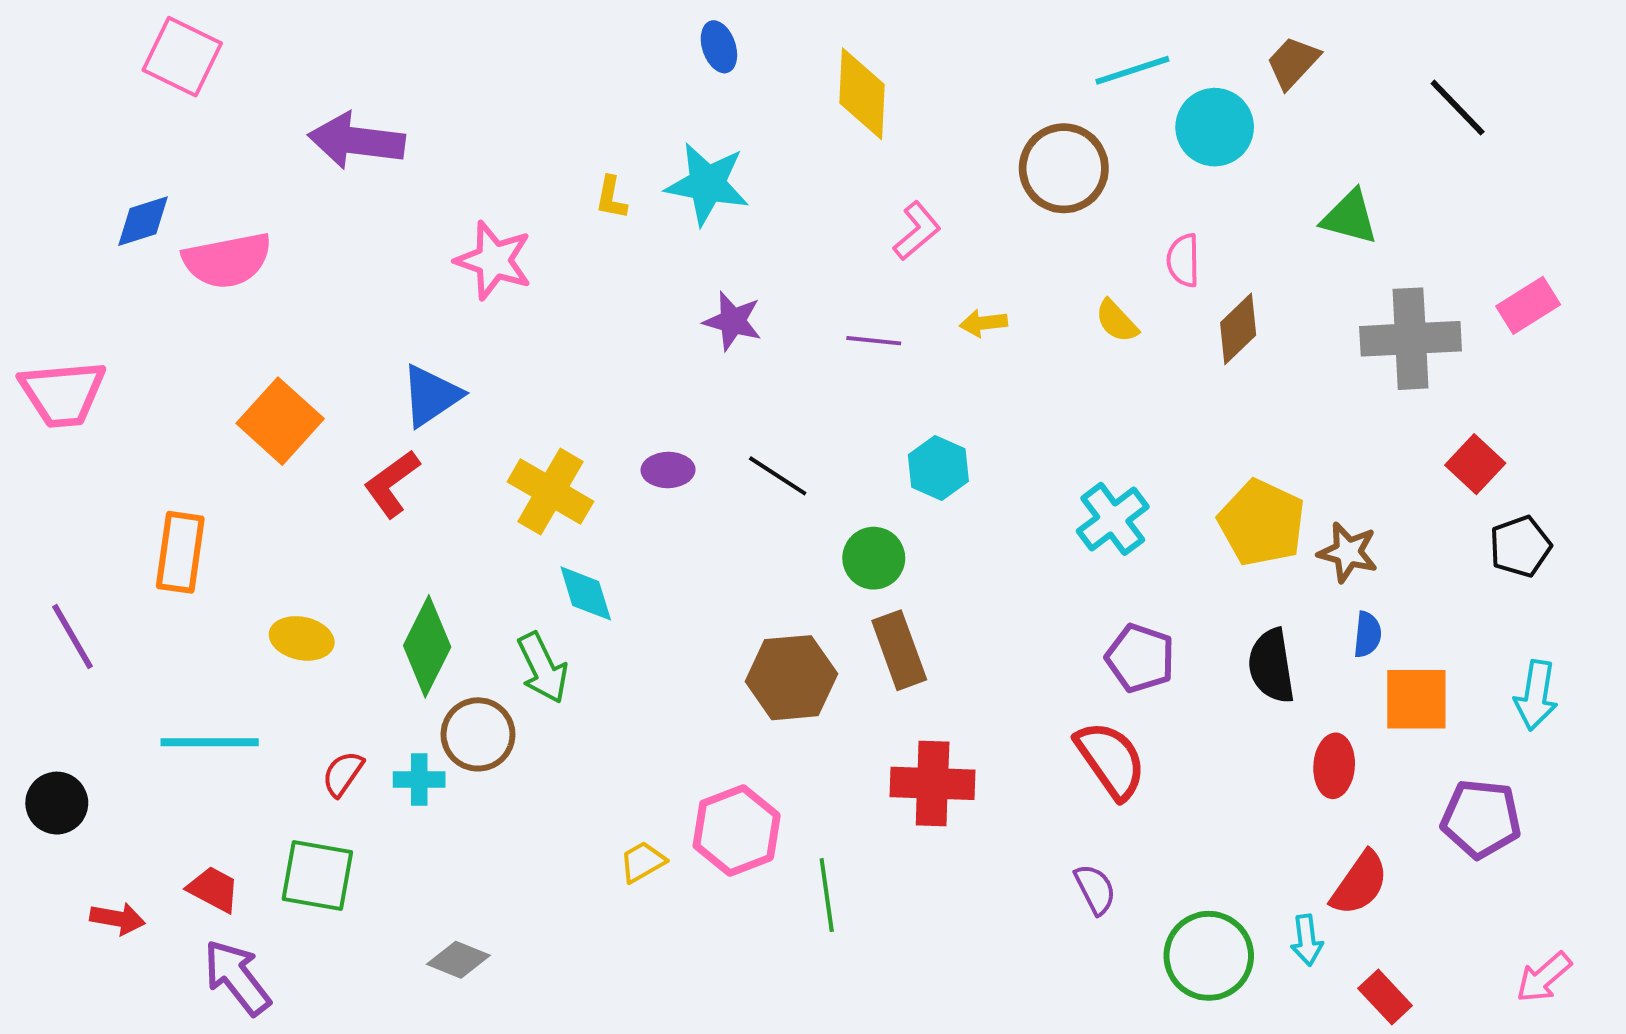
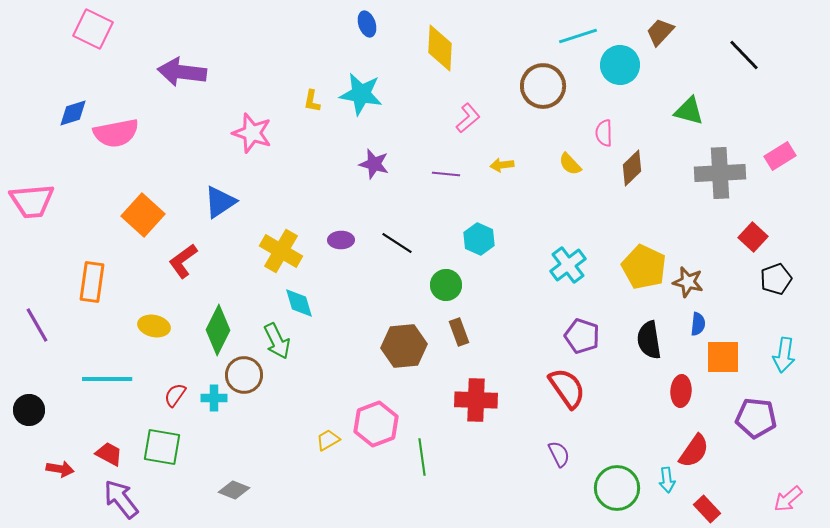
red L-shape: (392, 484) -> (183, 261), moved
brown rectangle: (899, 650) -> (459, 332), size x0.7

